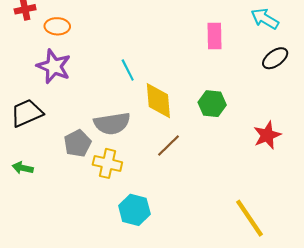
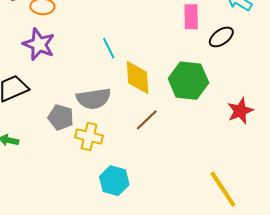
black ellipse: (275, 58) -> (221, 37), moved
green hexagon: (212, 104) -> (188, 81), size x1.5
gray pentagon: (78, 143) -> (61, 117), turned -30

